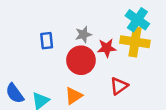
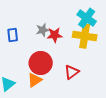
red star: (107, 48) -> (55, 35), moved
red circle: (81, 60) -> (41, 63), moved

